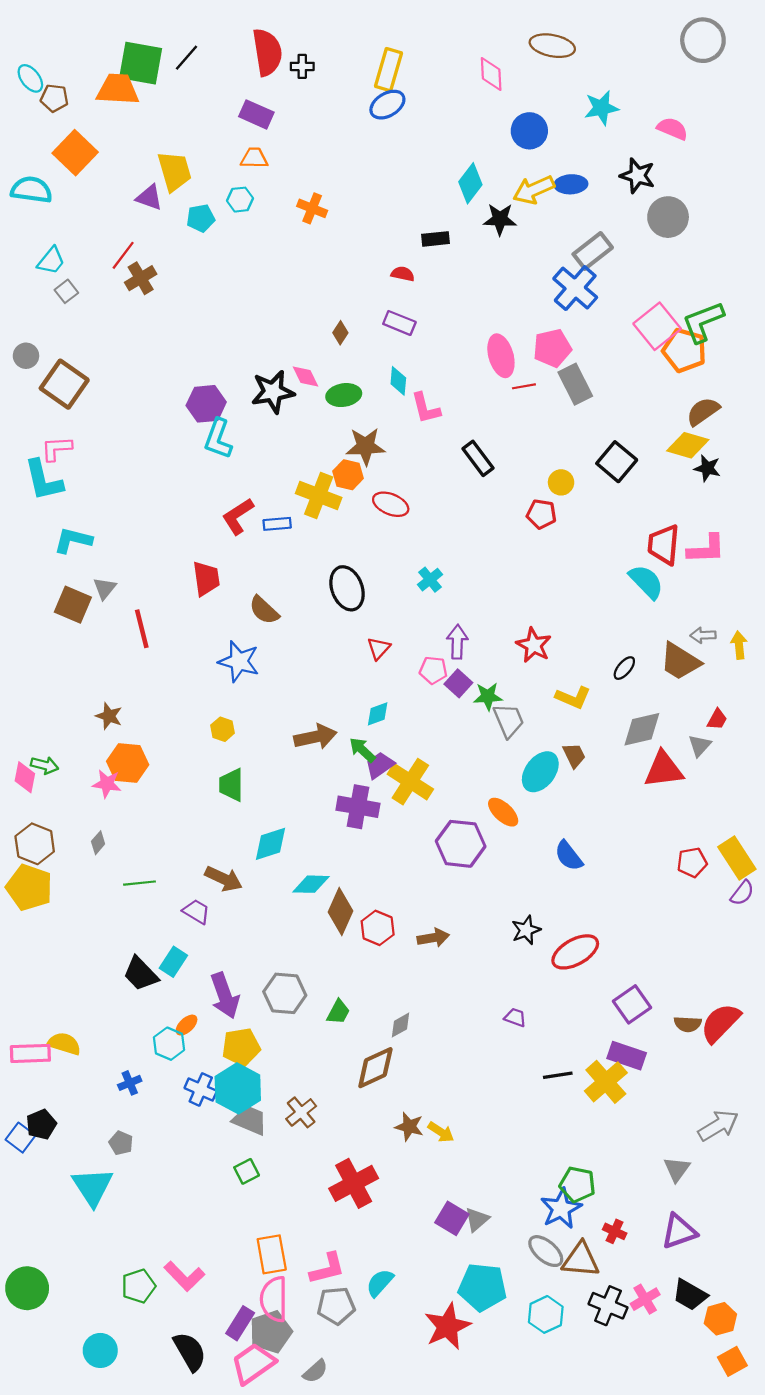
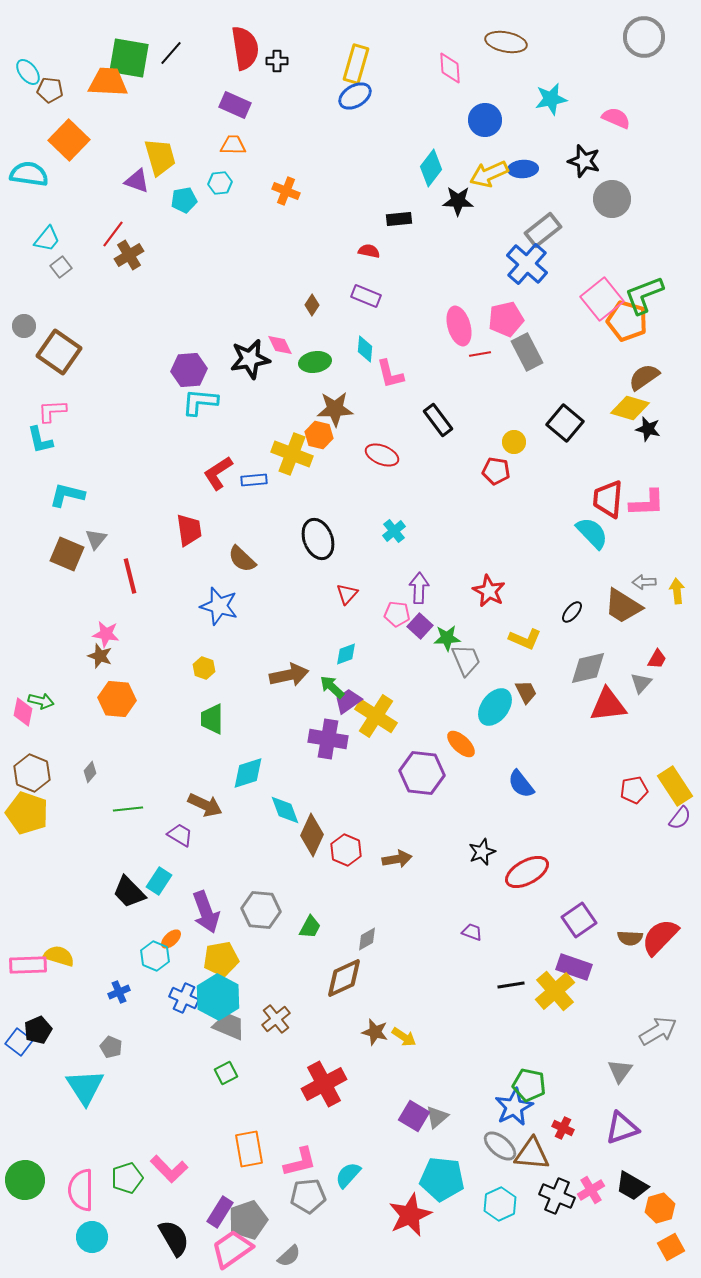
cyan L-shape: (218, 439) -> (200, 402), turned 75
cyan L-shape: (43, 480) -> (40, 440), size x0.7
red ellipse: (391, 504) -> (382, 455), moved
pink star: (107, 784) -> (106, 634), moved
cyan diamond: (311, 884) -> (285, 810), turned 68
pink semicircle: (274, 1299) -> (81, 1190), moved

